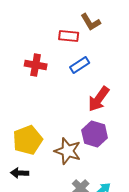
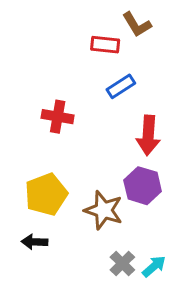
red cross: (36, 65) -> (58, 117), moved
red arrow: (99, 99) -> (148, 135), turned -32

